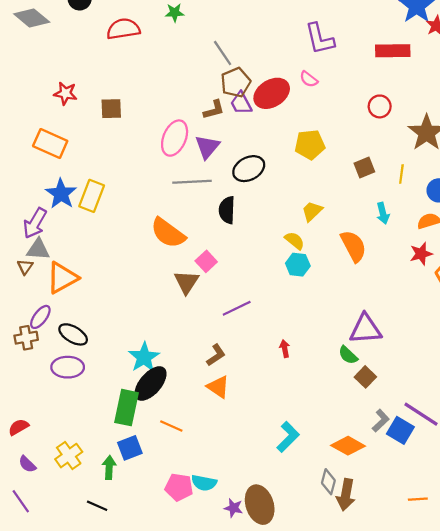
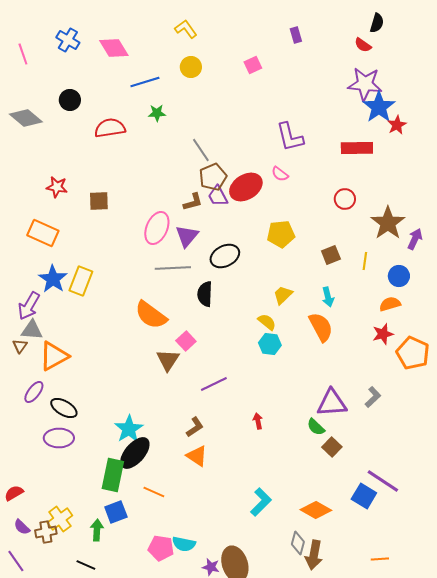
cyan arrow: (383, 213) -> (328, 297), moved
brown cross: (26, 338) -> (46, 532), moved
gray L-shape: (381, 421) -> (373, 397), moved

